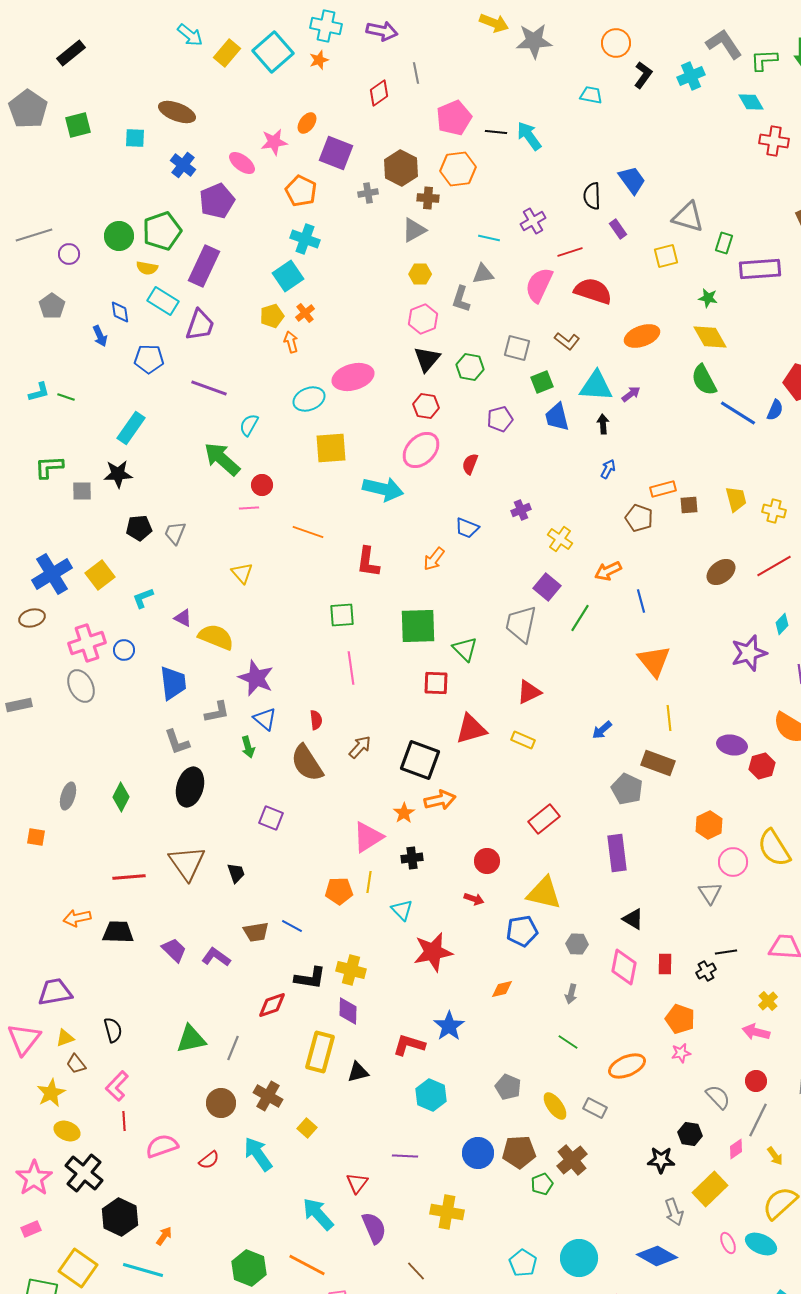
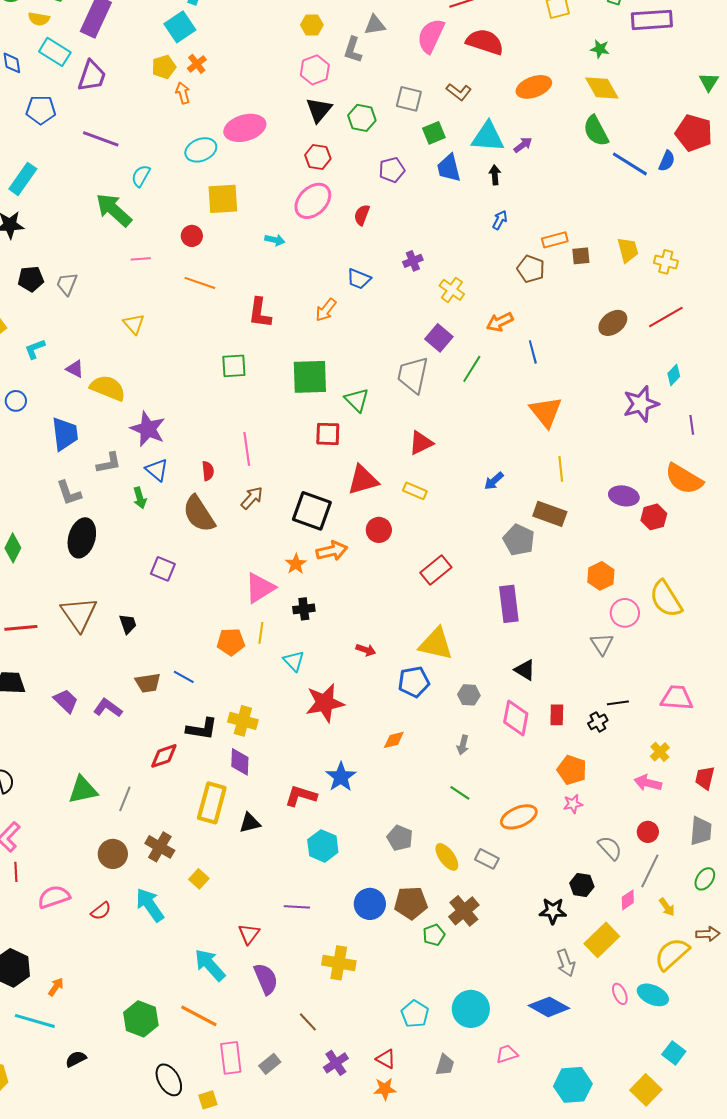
red circle: (262, 485) -> (192, 236), moved
cyan arrow: (383, 489) -> (275, 240), size x0.5
pink line: (351, 668) -> (247, 449), moved
red circle: (487, 861) -> (379, 530), moved

